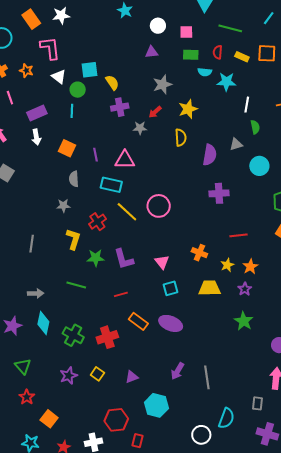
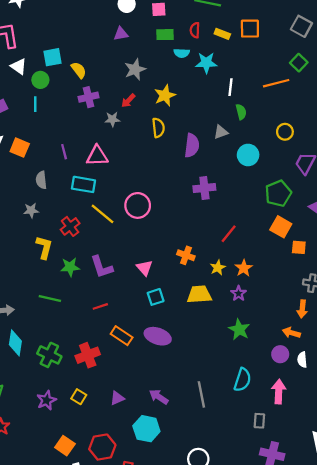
orange square: (67, 148) -> (20, 148), moved
red line: (239, 235) -> (229, 234), turned -42
purple arrow: (177, 371) -> (159, 397), moved, turned 96
cyan semicircle: (226, 418) -> (242, 380), moved
orange square: (49, 419) -> (65, 446), moved

